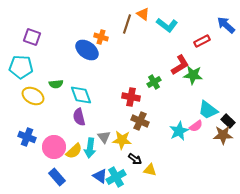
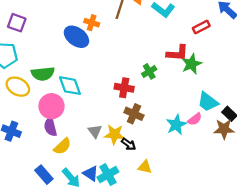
red L-shape: (180, 65) -> (177, 53), turned 35
green star: (193, 75) -> (191, 64), turned -30
green semicircle: (56, 84) -> (43, 74), size x1.5
purple semicircle: (79, 117) -> (50, 127), moved
pink circle: (54, 147) -> (51, 106), moved
cyan arrow: (90, 148) -> (71, 178), moved, turned -48
black arrow: (135, 159) -> (129, 144), moved

